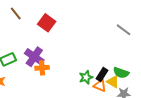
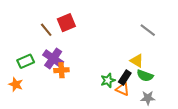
brown line: (16, 13) -> (46, 30), moved
red square: (47, 23) -> (66, 23), turned 30
yellow triangle: (113, 82) -> (137, 61), moved

